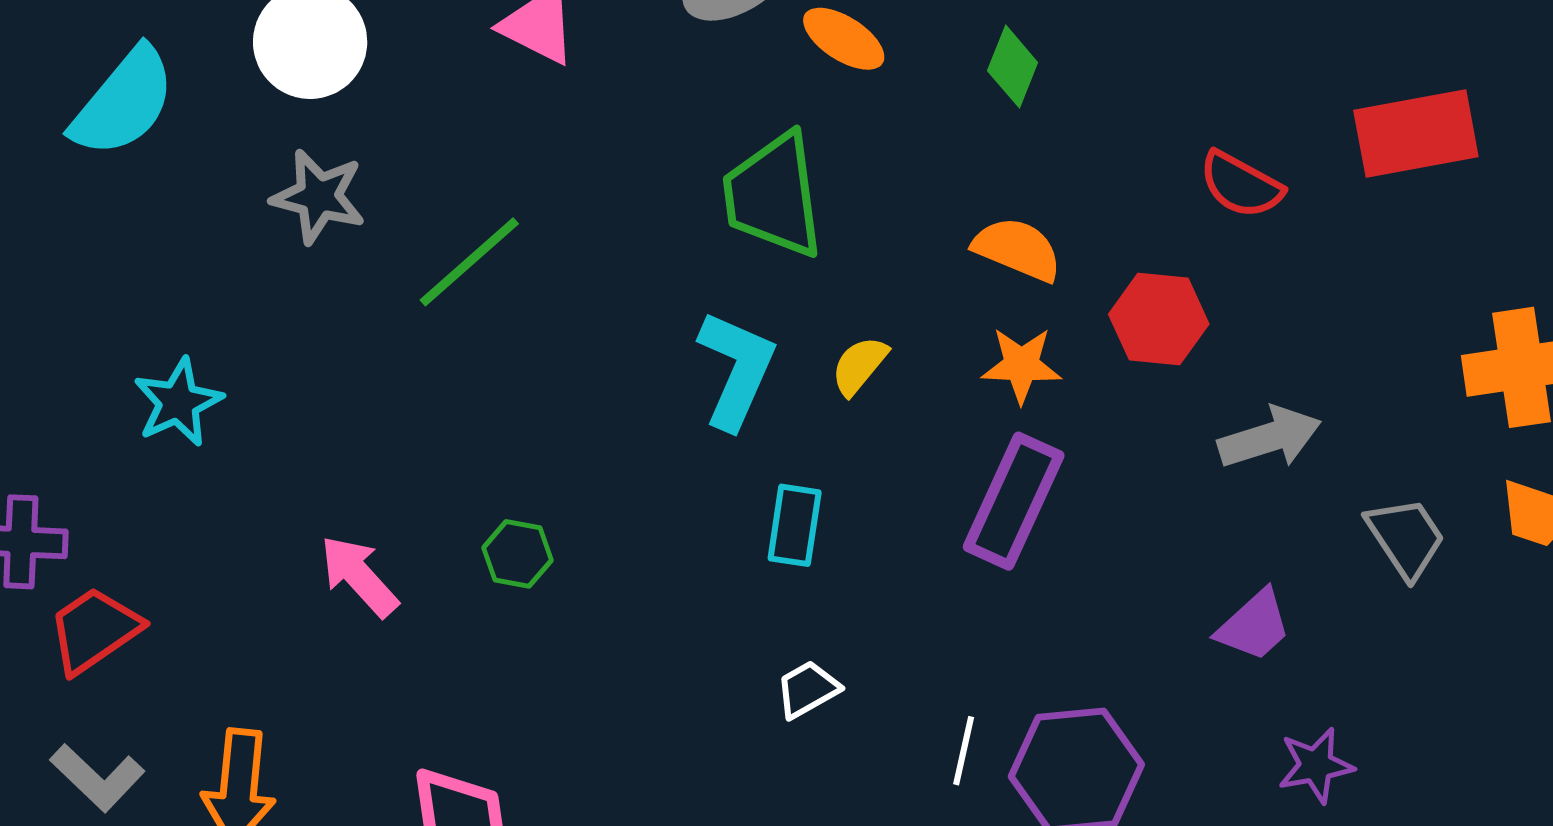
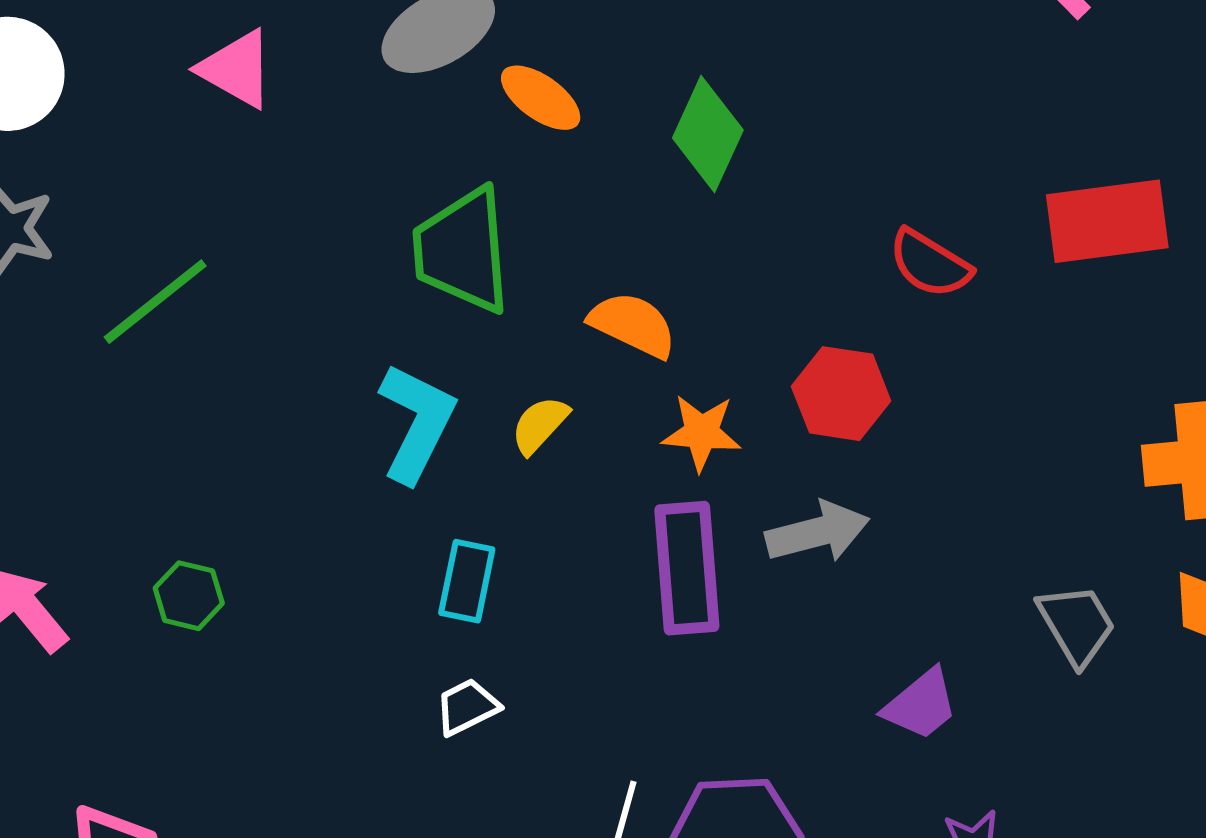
green diamond: (1013, 67) -> (708, 134), size x1.4
orange semicircle: (1017, 249) -> (633, 325), moved
gray arrow: (1270, 438) -> (818, 532), moved
purple rectangle: (1014, 501) -> (687, 568), turned -32
white trapezoid: (808, 689) -> (467, 707), moved

